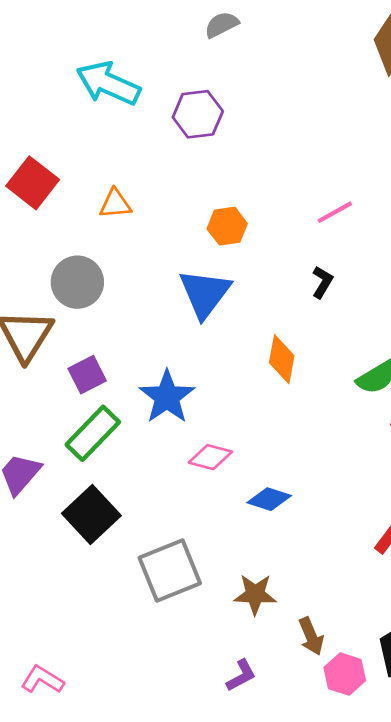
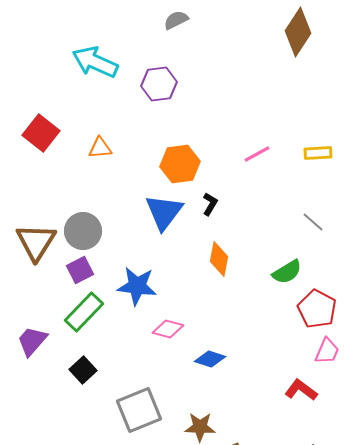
orange hexagon: (227, 226) -> (180, 164), size x1.4
gray circle: (77, 282) -> (83, 231), moved
black L-shape: (322, 282) -> (210, 204), moved
blue star: (167, 397) -> (137, 286), turned -30
black square: (91, 515) -> (83, 370), size x0.7

